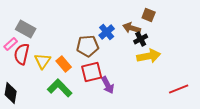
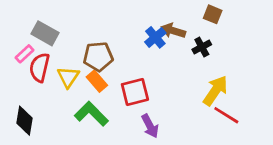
brown arrow: (132, 28) -> (173, 31), moved
brown pentagon: (88, 46) -> (98, 57), moved
yellow arrow: (149, 56) -> (215, 91), moved, turned -45
purple arrow: (108, 85) -> (150, 126), moved
red line: (179, 89) -> (226, 115), moved, turned 54

